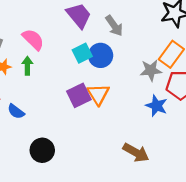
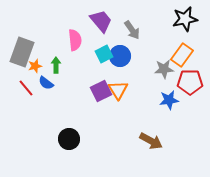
pink semicircle: (33, 39) -> (75, 40), moved, turned 40
blue star: (157, 106) -> (169, 100), turned -30
blue semicircle: (16, 111) -> (46, 83), moved

